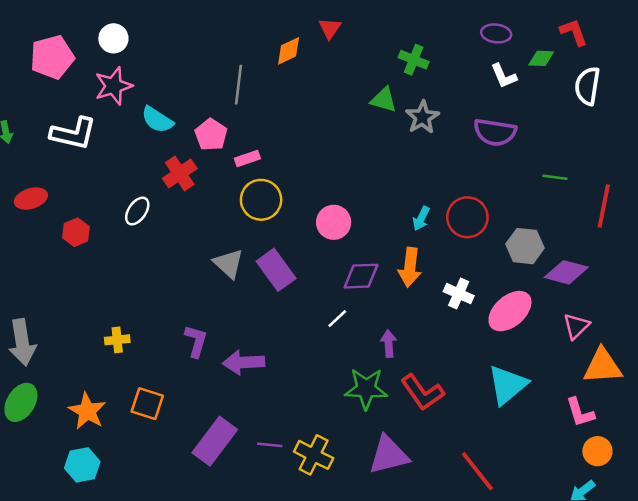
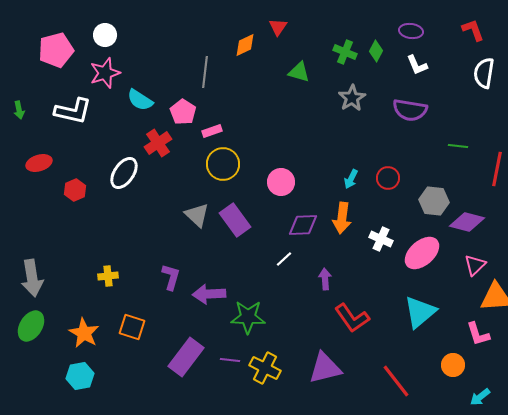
green diamond: (541, 58) -> (376, 51), moved, turned -65
green triangle: (384, 100) -> (299, 72), moved
white ellipse: (137, 211) -> (124, 173), size x1.4
red circle: (467, 217) -> (388, 178), size x0.7
green star: (366, 389) -> (248, 317), moved
orange circle: (597, 451) -> (453, 365), moved

